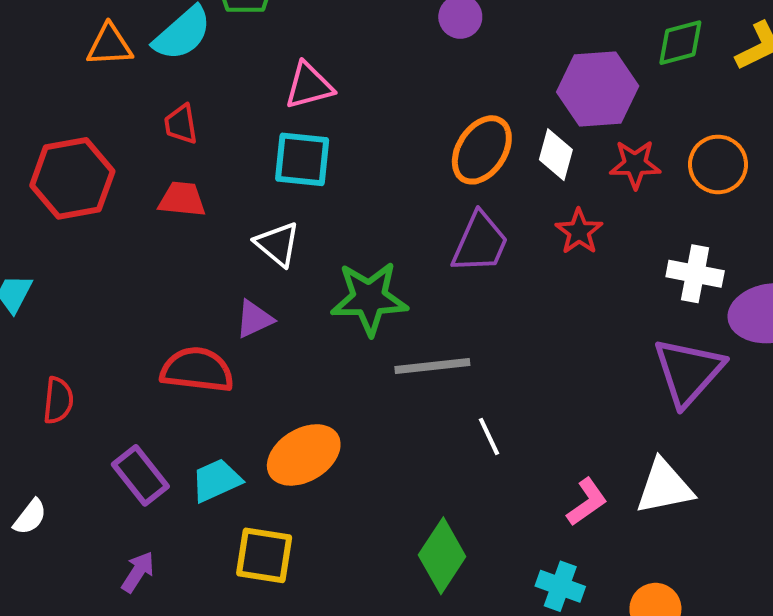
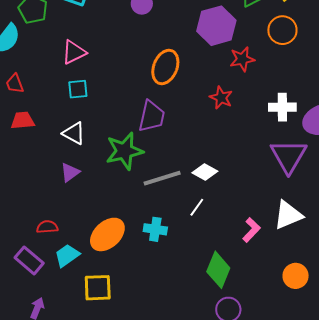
white diamond: (556, 155) -> (205, 172), moved, turned -65
cyan square: (302, 159) -> (78, 89), size x0.7
orange circle: (718, 164) -> (282, 30), moved
purple trapezoid: (480, 243) -> (152, 116), moved
red semicircle: (197, 370) -> (47, 227), moved, size x0.6
white line: (489, 436) -> (197, 207), turned 72
green diamond: (442, 556) -> (218, 270), moved
cyan cross: (560, 586) -> (155, 229), moved

